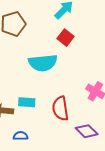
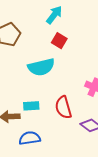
blue semicircle: (21, 136) -> (30, 138), size x1.5

